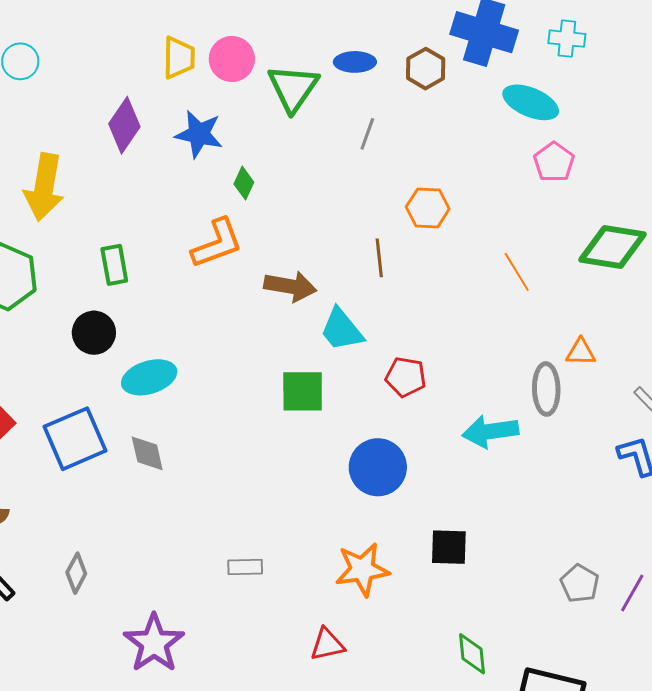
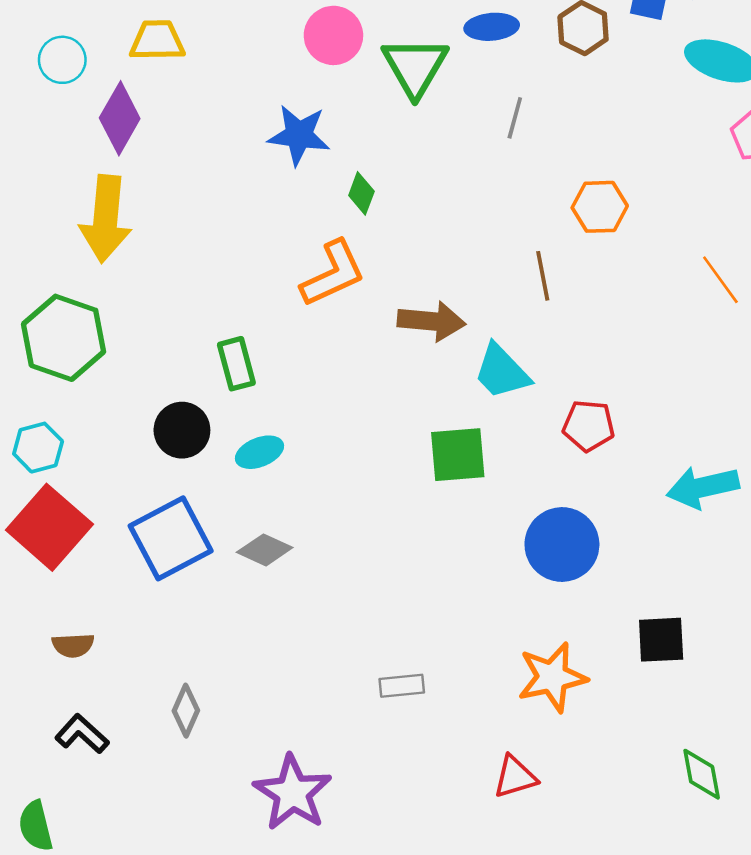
yellow trapezoid: (179, 58) -> (157, 40), moved, turned -87
purple diamond: (124, 125) -> (120, 118), moved
green rectangle: (114, 265) -> (236, 364), moved
black circle: (94, 333) -> (182, 430), moved
cyan ellipse: (149, 377) -> (259, 452), size x0.7
gray diamond: (147, 453) -> (265, 550), turned -48

